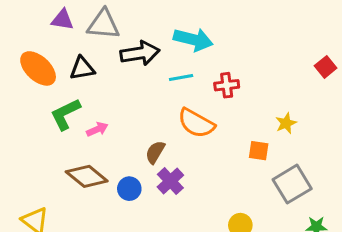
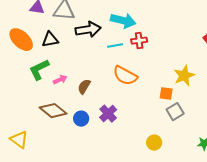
red cross: (227, 85) -> (139, 41), moved
yellow star: (286, 123) -> (184, 76), size x1.5
brown semicircle: (155, 152) -> (84, 87), moved
gray square: (292, 184) -> (175, 112), moved, size x0.7

